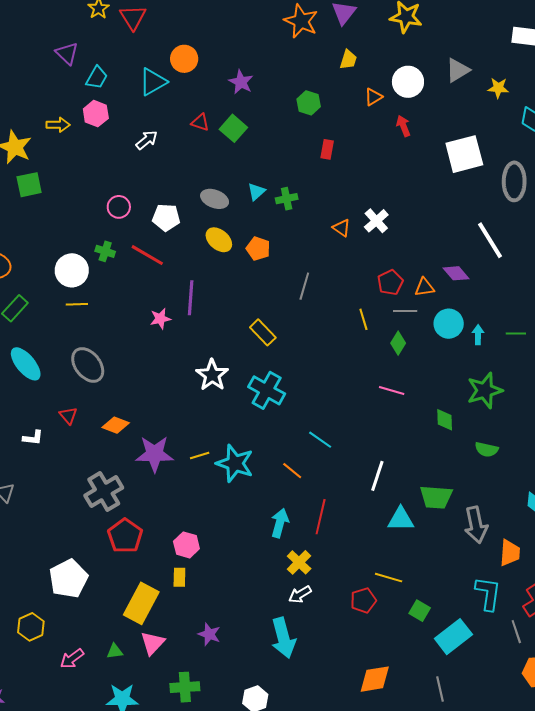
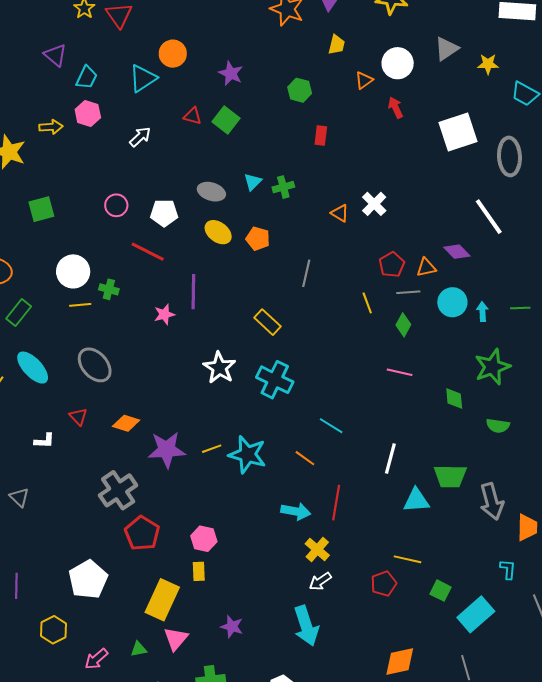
green square: (29, 185) -> (41, 209), moved
green cross: (105, 251) -> (109, 289), moved
cyan arrow: (280, 523) -> (296, 511), turned 88
cyan L-shape: (488, 593) -> (508, 569), size x0.6

